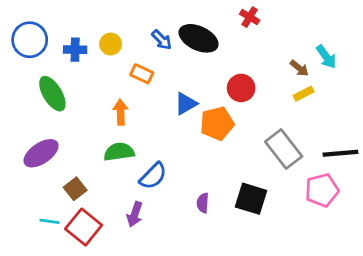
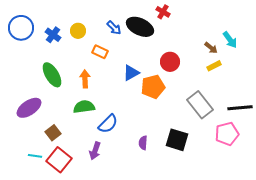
red cross: (250, 17) -> (163, 12), moved
blue cross: (75, 50) -> (53, 35), turned 35
green ellipse: (52, 94) -> (52, 75), moved

